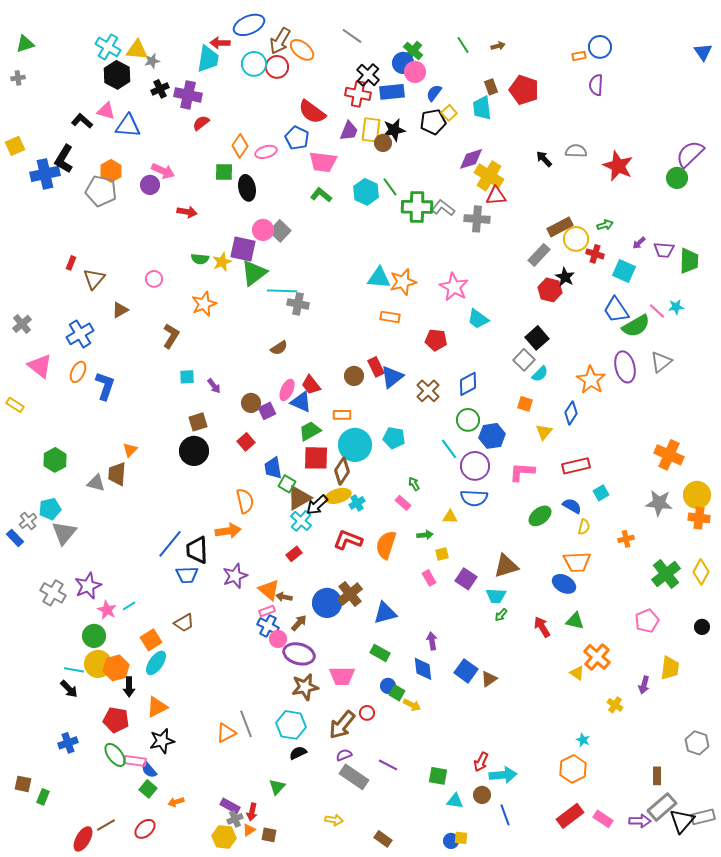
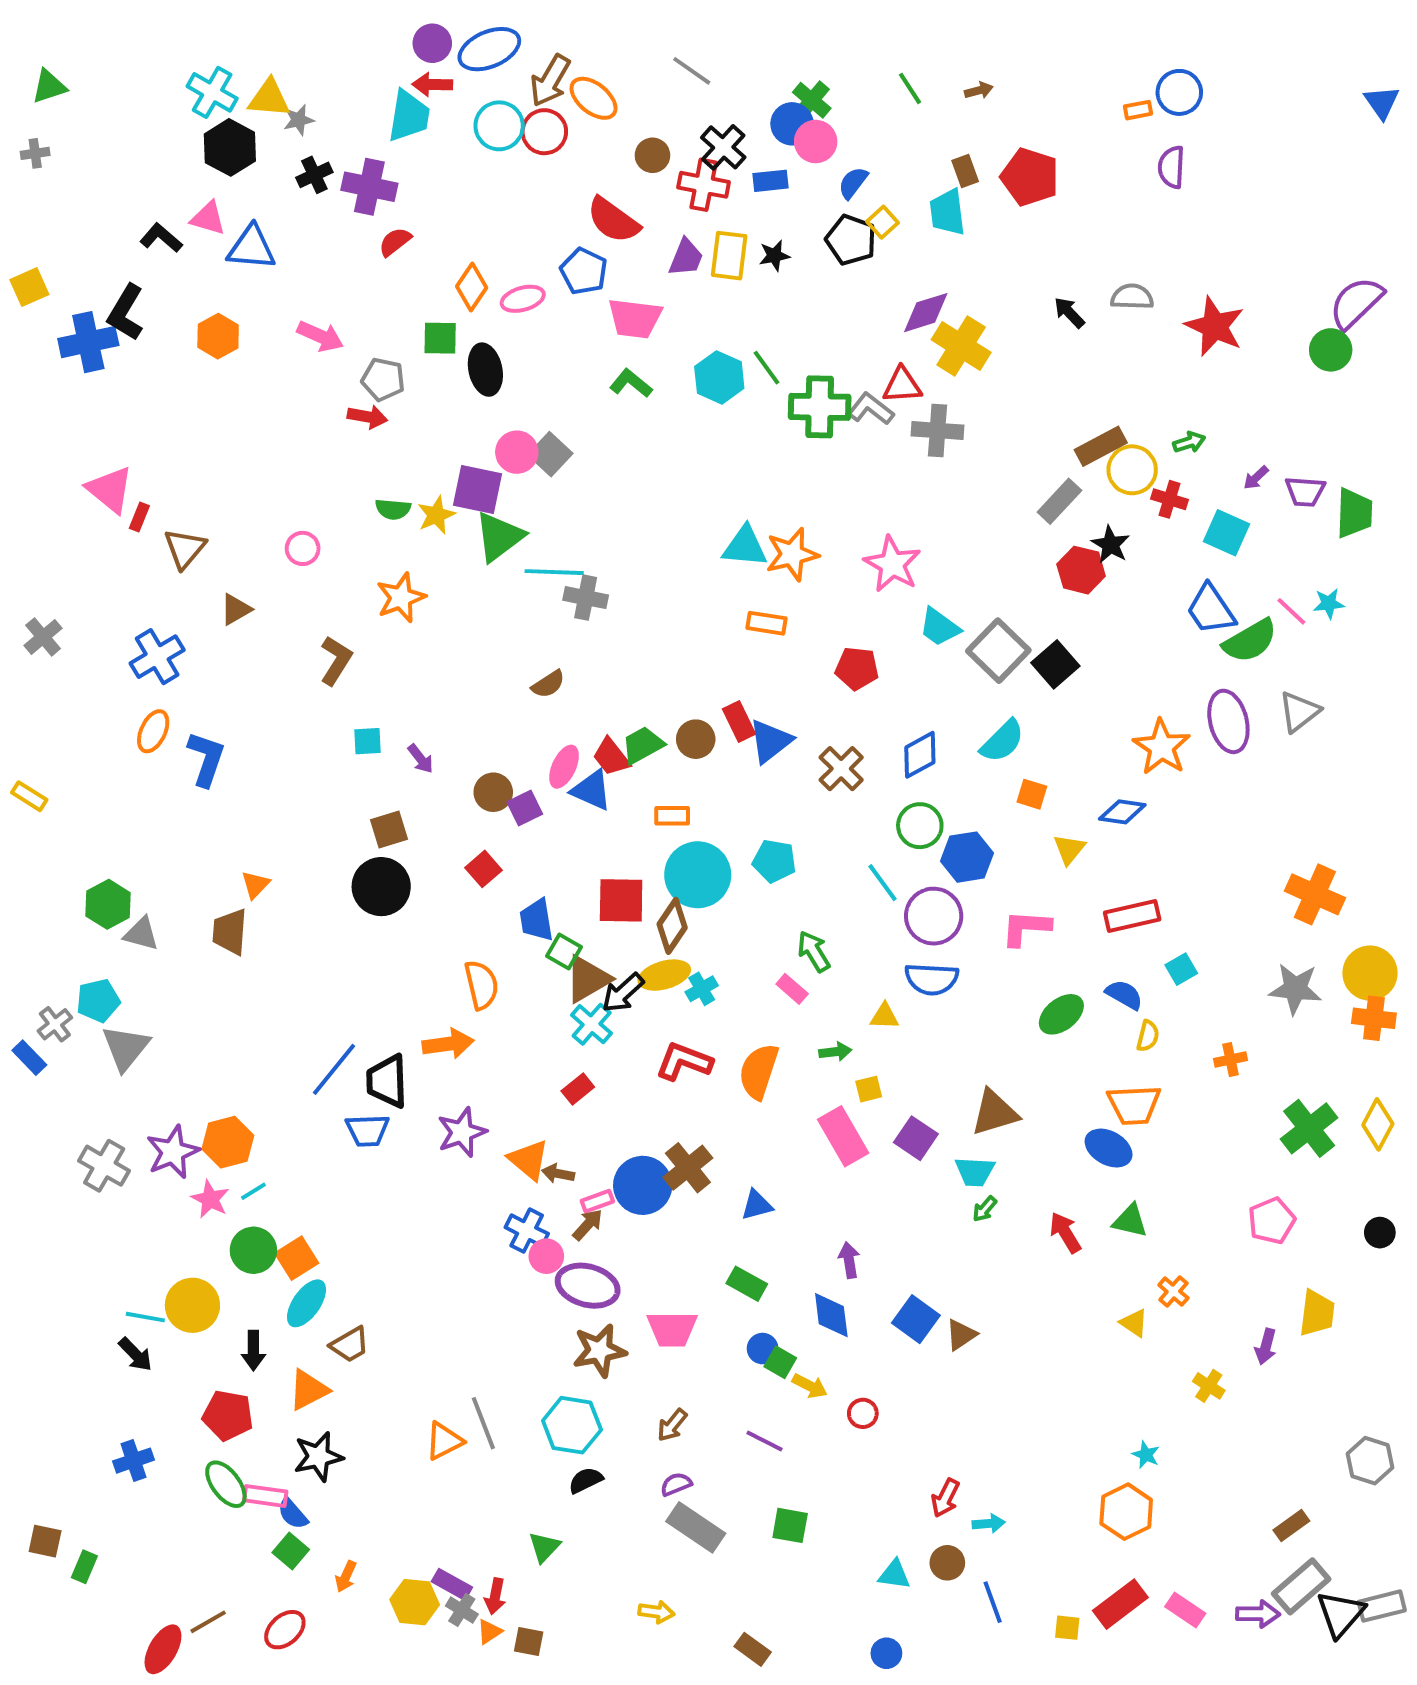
blue rectangle: (392, 92) -> (770, 181), size x0.7
black pentagon: (433, 122) -> (851, 240), turned 30
black star: (394, 130) -> (774, 256), size x0.7
brown circle: (383, 143) -> (652, 155), moved
purple circle: (150, 185) -> (432, 43), moved
gray pentagon: (101, 191) -> (383, 379), moved, size x0.7
red triangle: (496, 196) -> (902, 385), moved
gray square: (524, 360) -> (998, 651), moved, size x1.4
pink triangle: (40, 366) -> (110, 489), moved
cyan semicircle: (540, 374) -> (1002, 741), moved, size x1.4
blue diamond: (571, 413) -> (1122, 812), turned 65
green trapezoid: (310, 431) -> (643, 745), moved
gray triangle: (96, 483) -> (141, 934), moved
green arrow: (414, 484) -> (814, 951), size x1.5
pink rectangle: (429, 578) -> (843, 1136), size x1.8
pink rectangle: (267, 611) -> (597, 1201), moved
blue triangle: (385, 613) -> (757, 1205), size x0.7
brown trapezoid: (184, 623) -> (350, 1345), moved
green circle: (94, 636) -> (253, 1250), moved
orange cross: (597, 657) -> (1173, 1292), size x0.6
orange hexagon: (116, 668) -> (228, 1142), moved
red circle: (367, 713) -> (863, 1413), moved
brown arrow: (342, 725) -> (672, 1425), size x0.6
purple line: (388, 765) -> (765, 1441), moved
cyan arrow: (503, 775) -> (989, 1523), size x0.6
green square: (438, 776) -> (790, 1525), moved
brown rectangle: (657, 776) -> (1291, 1525), turned 54
orange arrow: (176, 802) -> (346, 1577), turned -49
gray cross: (235, 819) -> (462, 1610), turned -35
yellow hexagon: (224, 837) -> (415, 1602), moved
yellow square: (461, 838) -> (1067, 1628), moved

